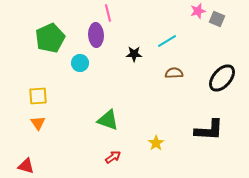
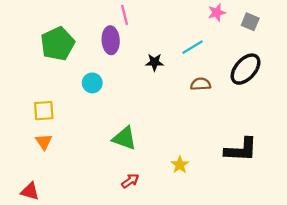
pink star: (198, 11) -> (217, 13), moved
cyan circle: (80, 63) -> (92, 83), moved
black ellipse: (222, 78) -> (246, 69), moved

